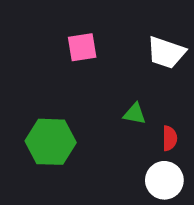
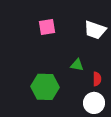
green hexagon: (51, 142) -> (45, 87), moved

